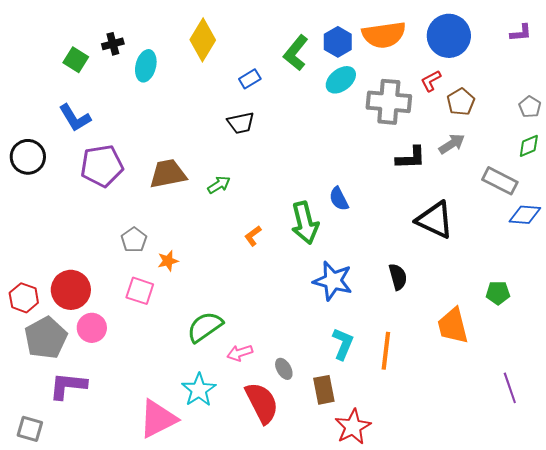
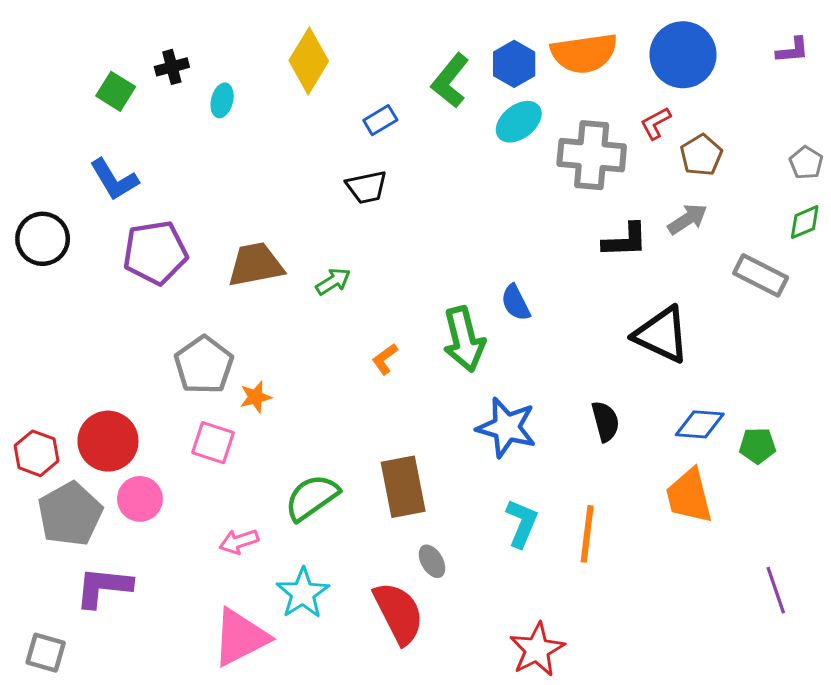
cyan ellipse: (146, 66) -> (222, 100), size x0.7
blue diamond: (525, 215) -> (700, 424), moved
gray pentagon: (134, 240) -> (204, 365), size x1.5
pink arrow: (240, 353) -> (239, 542), moved
brown rectangle: (324, 390) -> (403, 487), moved, size x1.4

